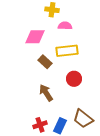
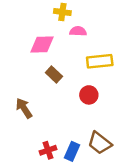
yellow rectangle: (67, 51) -> (100, 61), moved
brown arrow: (46, 93) -> (24, 108), moved

